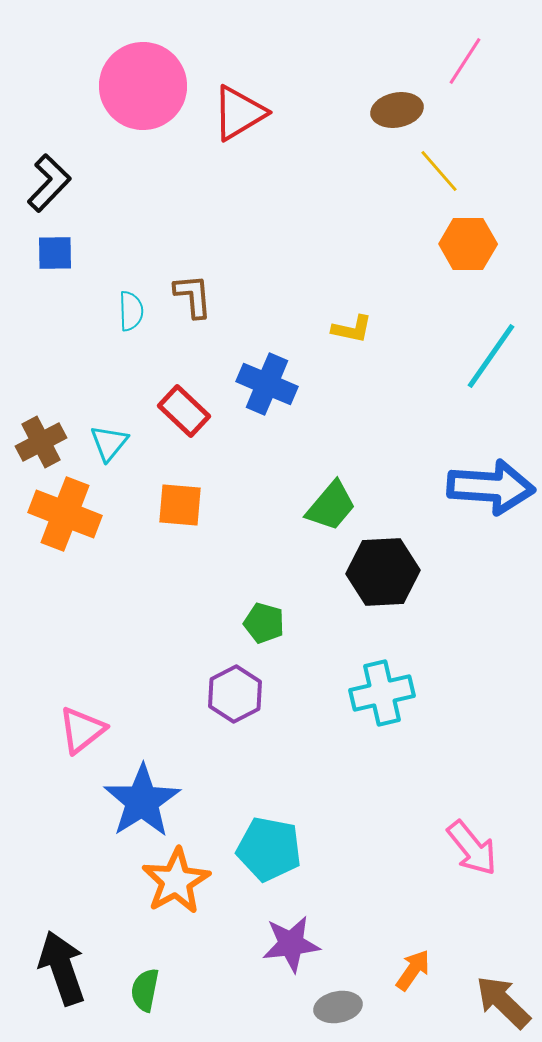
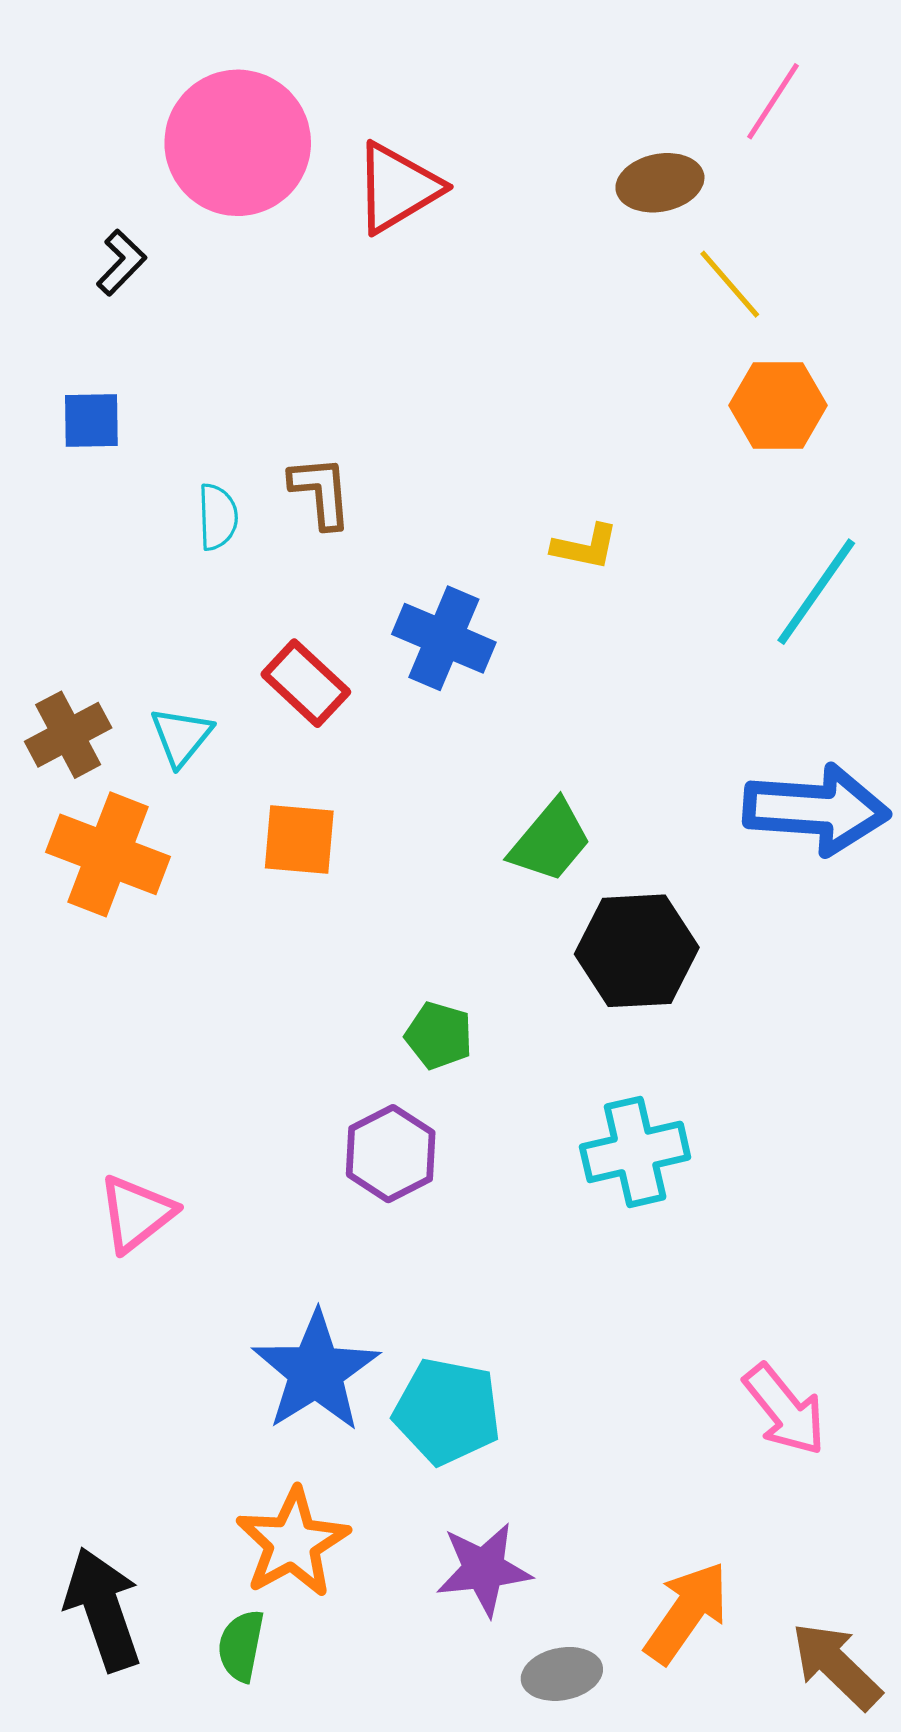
black L-shape: (49, 183) -> (121, 263), moved, size x0.7
blue star: (142, 801) -> (316, 1371), moved
orange star: (176, 881) -> (293, 1543), moved
orange arrow: (413, 970) -> (687, 1612), size x1.5

